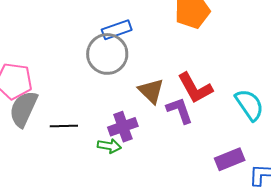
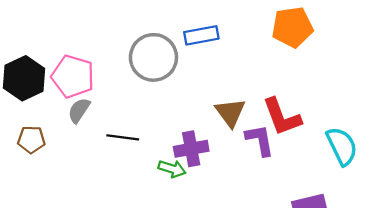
gray circle: (107, 54) -> (153, 57), moved
gray semicircle: (23, 109) -> (79, 110), size x0.6

